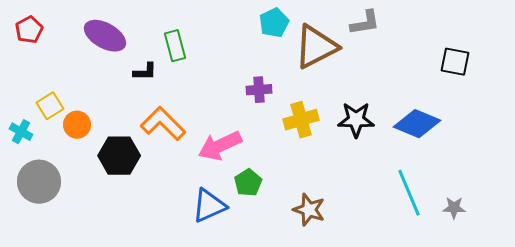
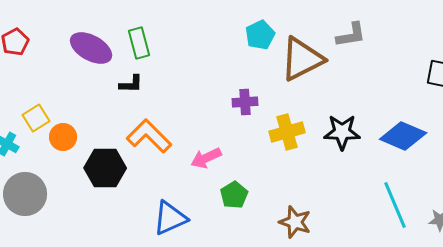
green rectangle: (175, 46) -> (139, 43), moved
pink arrow: (220, 146) -> (206, 158), size x0.7
blue triangle: (209, 206) -> (170, 218), moved

